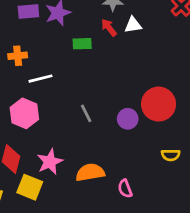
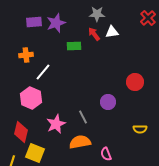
white line: (40, 79) -> (43, 72), turned -36
red circle: (159, 104) -> (135, 82), moved, size x0.7
gray line: (86, 113) -> (83, 117), moved
pink star: (50, 162) -> (56, 124), moved

